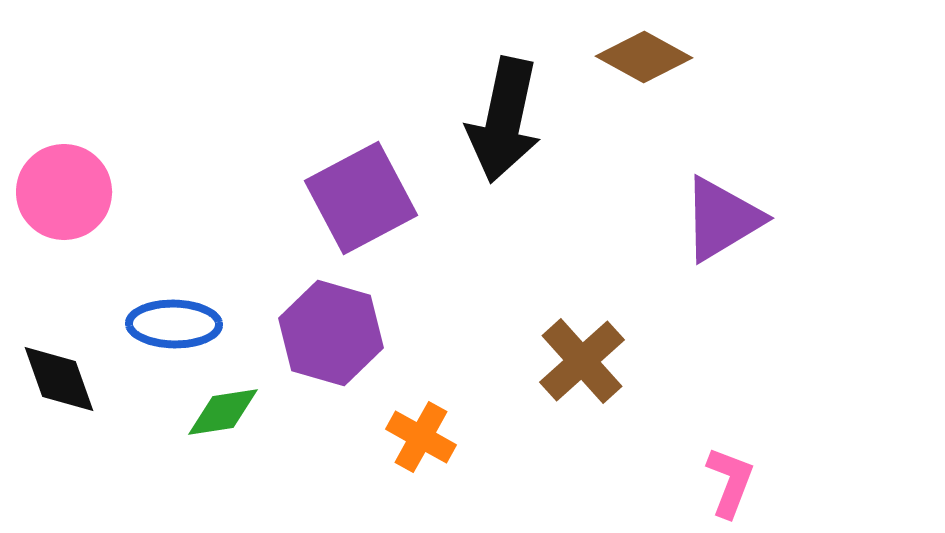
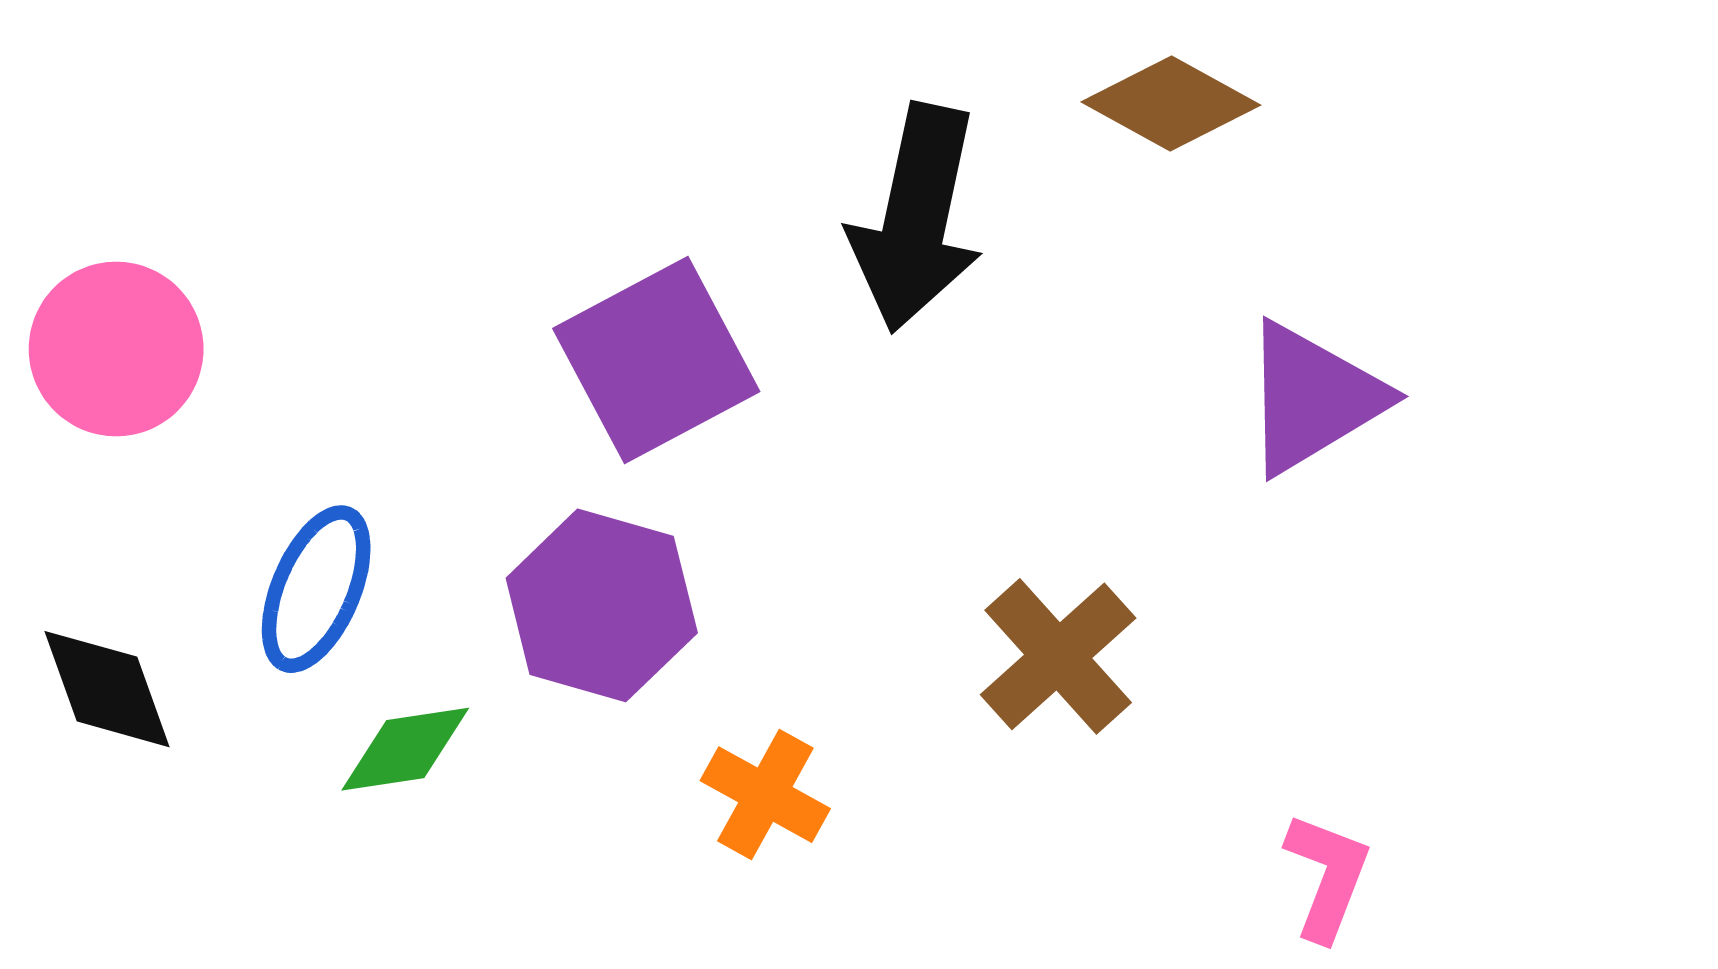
blue ellipse: (174, 324) -> (316, 589), turned -68

